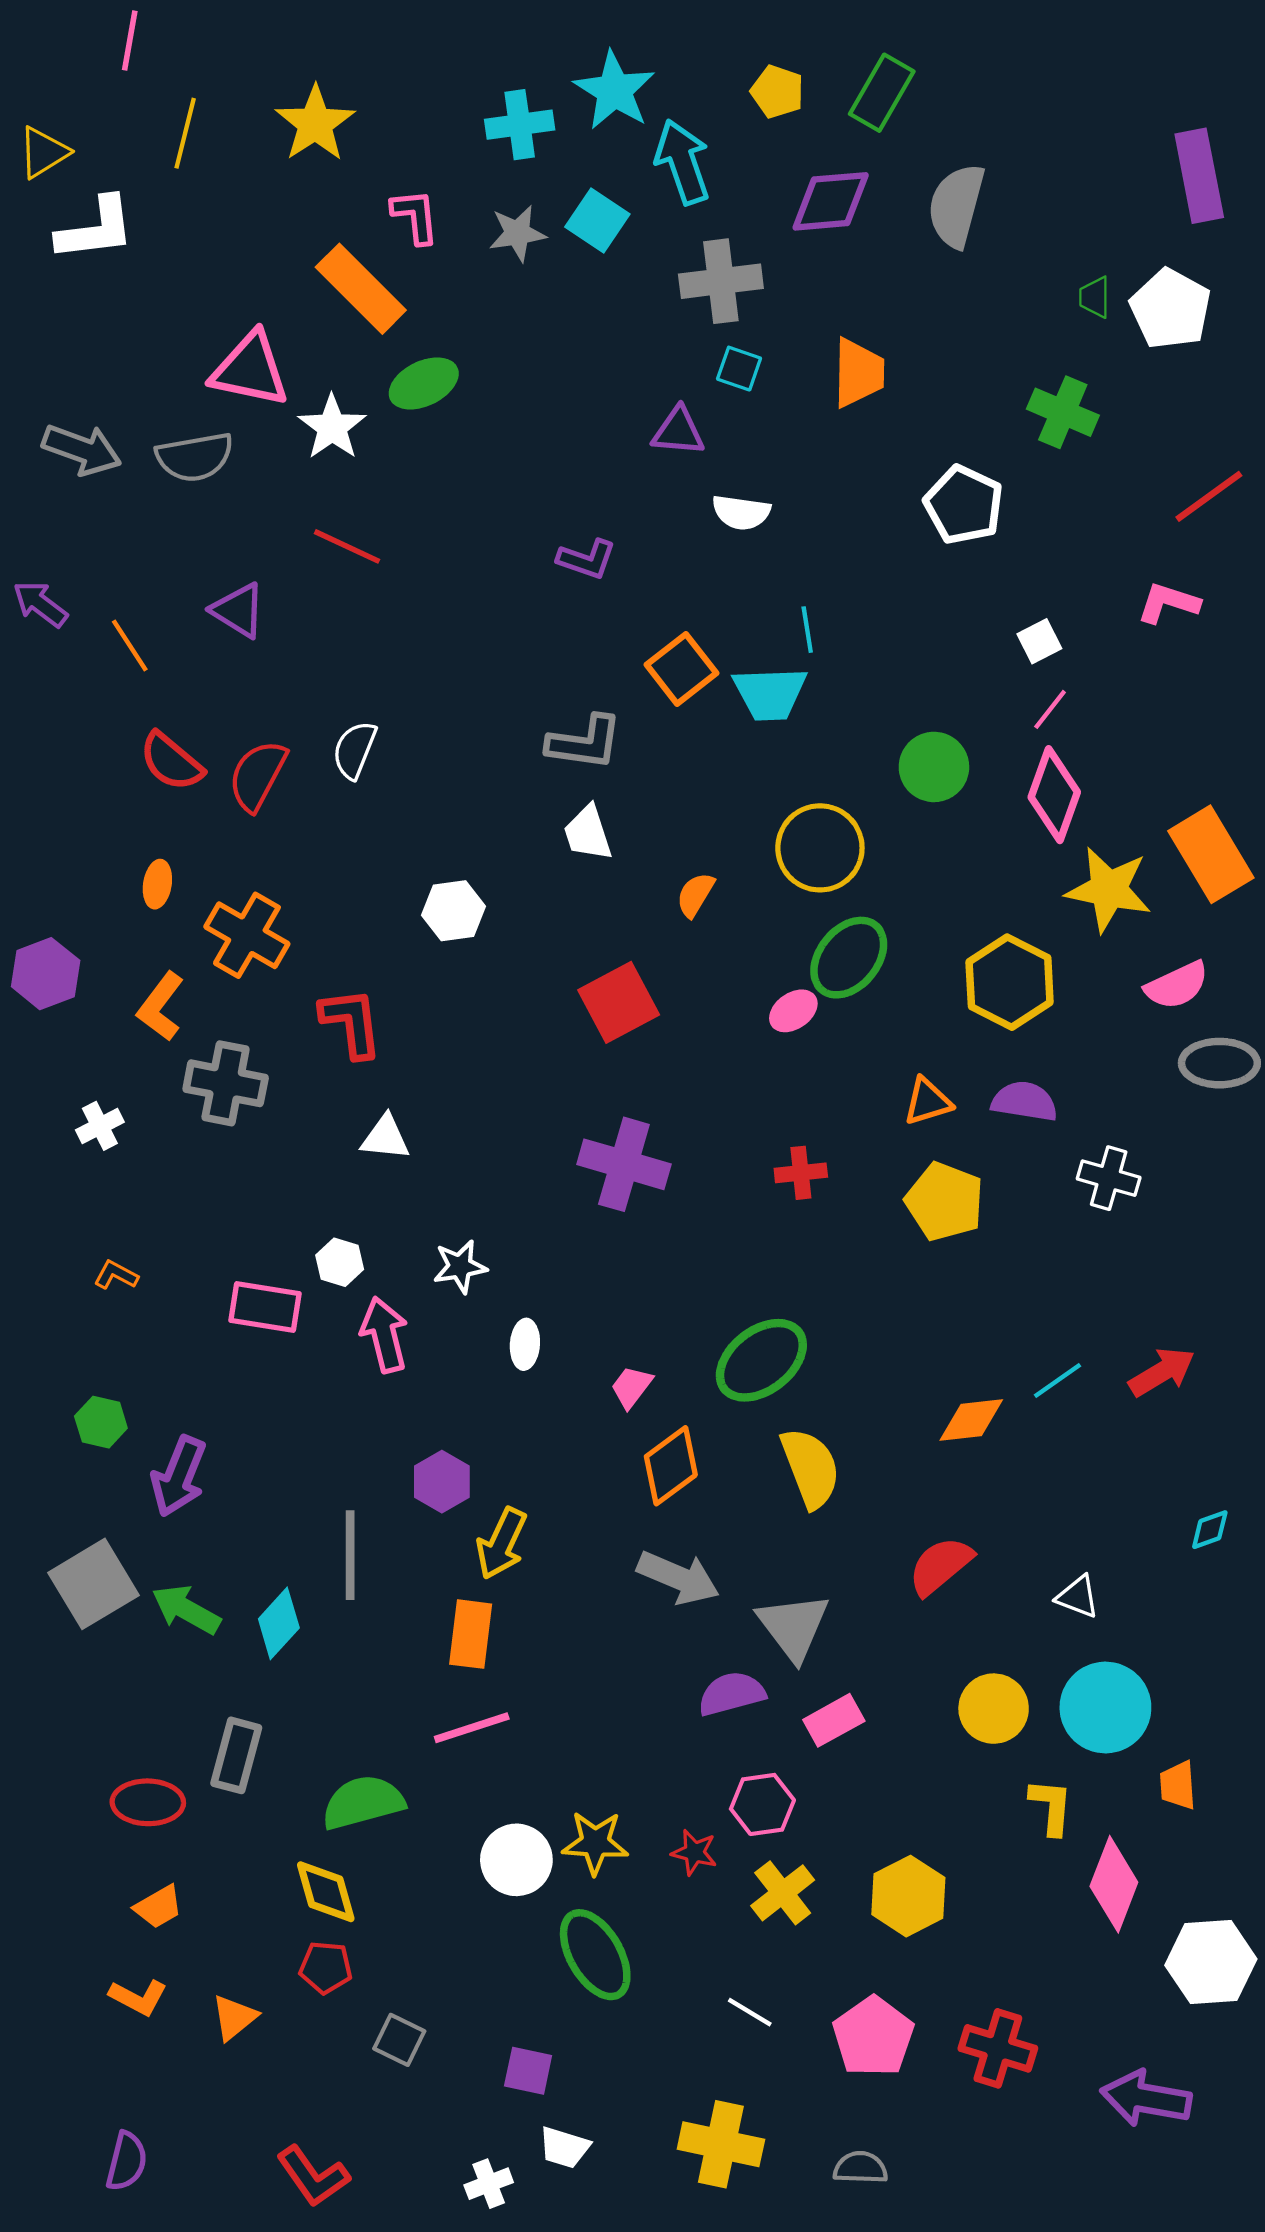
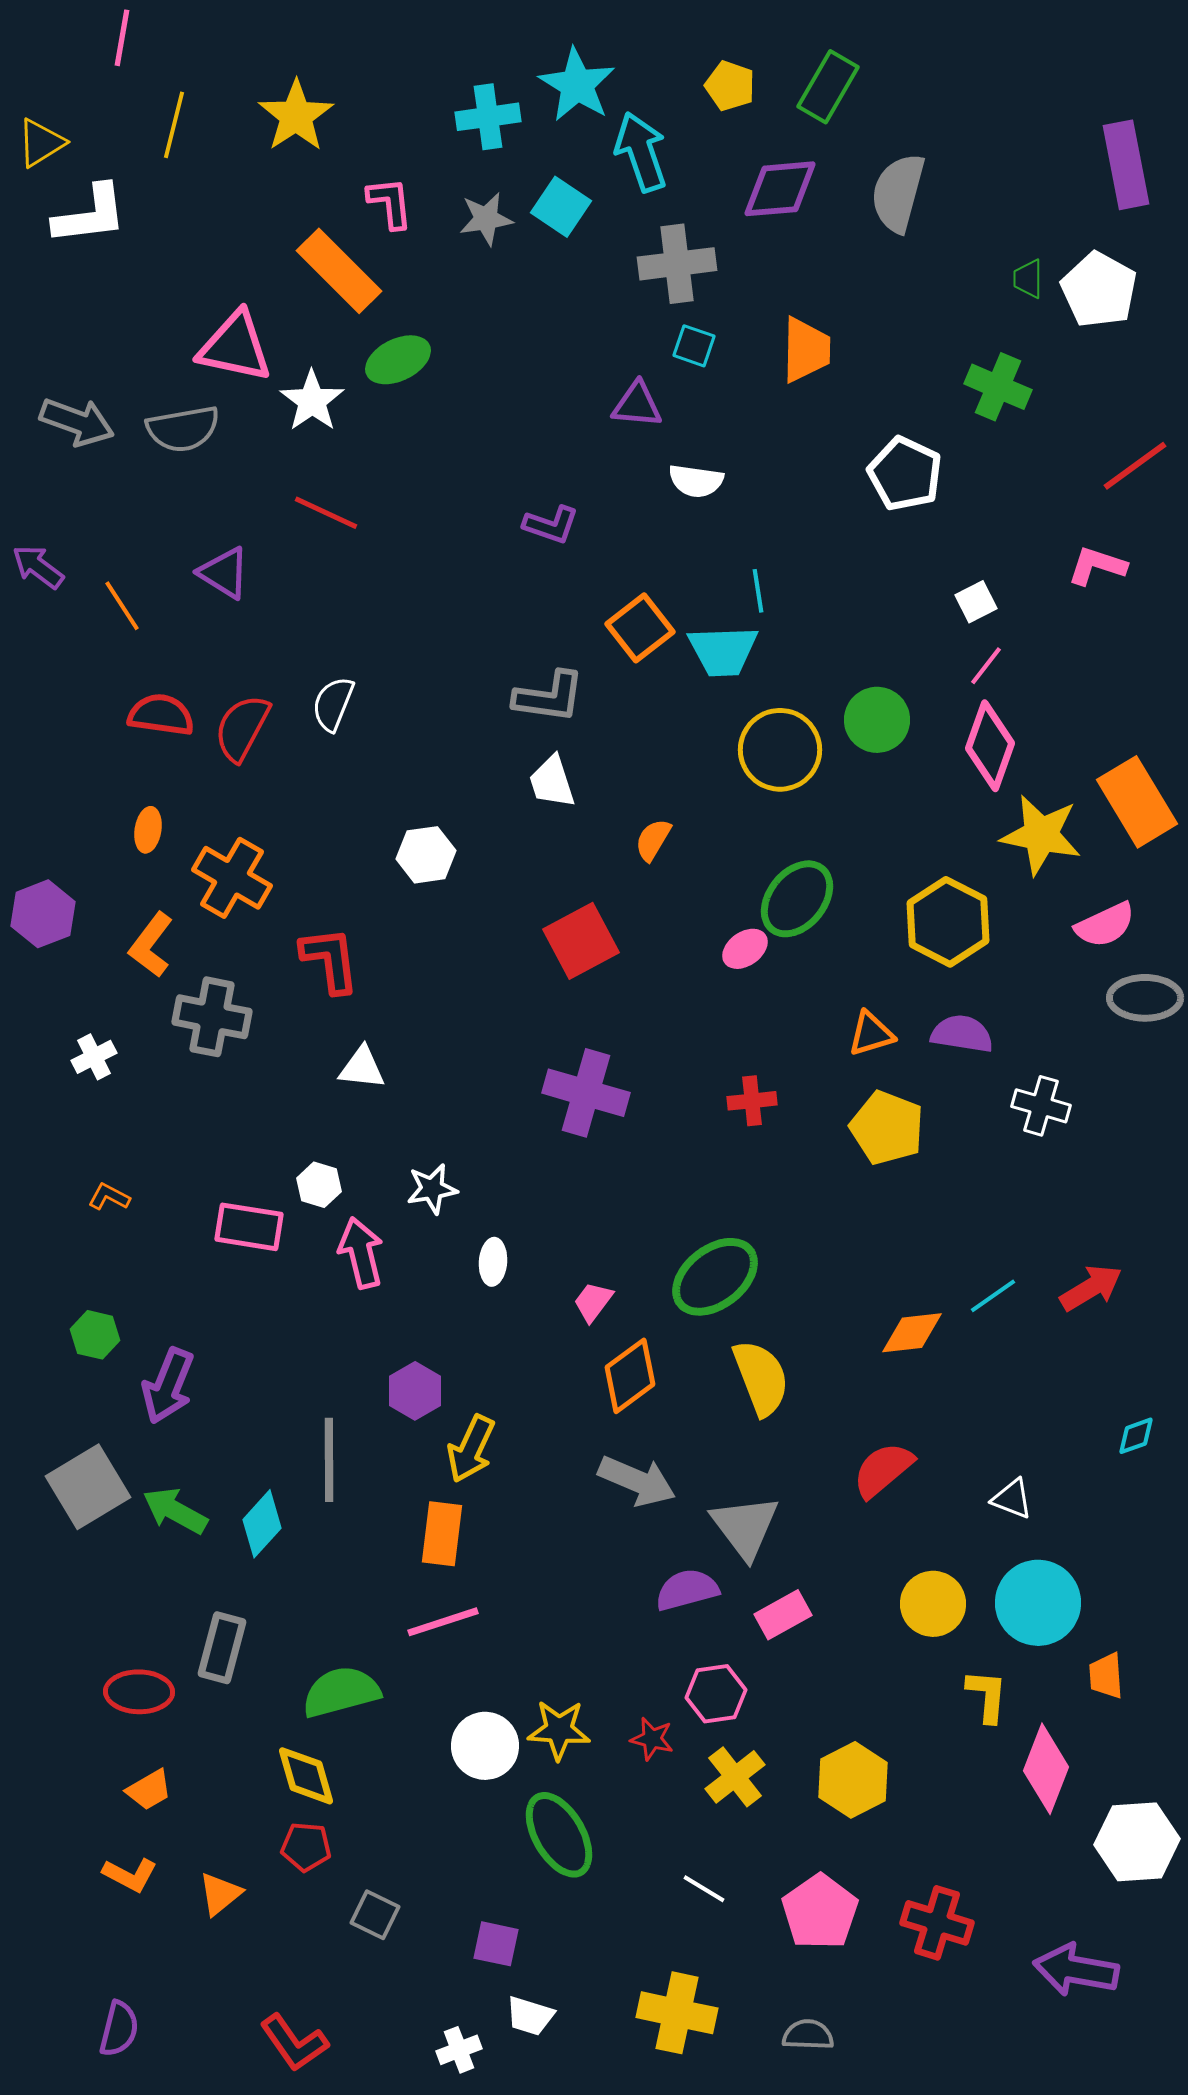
red semicircle: (171, 762) -> (161, 715), turned 148
yellow circle: (820, 848) -> (780, 750), moved

